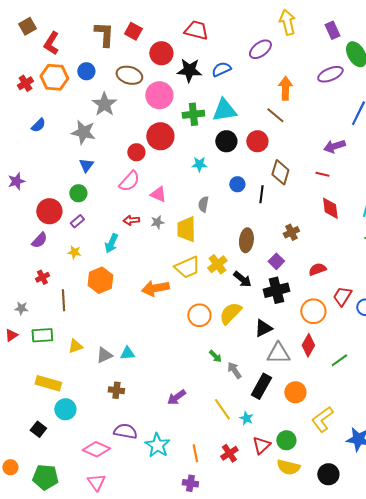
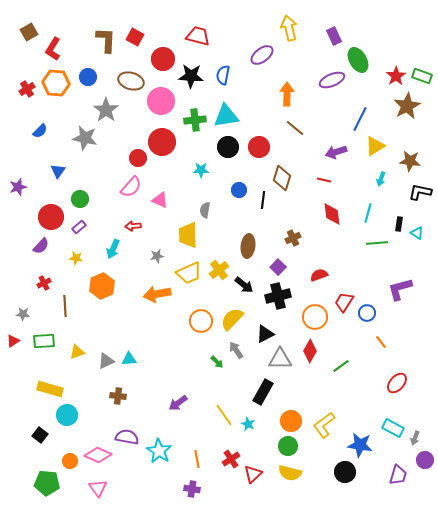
blue semicircle: (221, 69) -> (223, 75), turned -54
brown line: (275, 115) -> (295, 128), moved
blue triangle: (86, 165) -> (58, 171), moved
gray star: (157, 222) -> (157, 256), moved
gray arrow: (234, 370) -> (236, 350), moved
orange circle: (295, 392) -> (291, 421), moved
red triangle: (261, 445) -> (253, 474), moved
orange circle: (10, 467) -> (70, 461), moved
black circle: (328, 474) -> (345, 472), moved

